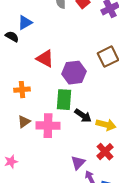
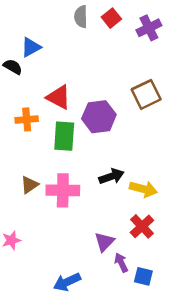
orange cross: (22, 90) -> (27, 119), moved
green rectangle: (64, 100) -> (64, 136), moved
black arrow: (83, 116) -> (111, 176), turned -54

